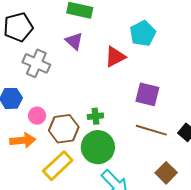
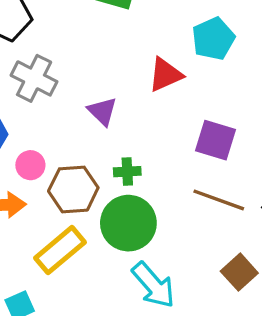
purple triangle: (74, 41) -> (102, 111), moved

